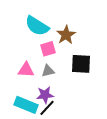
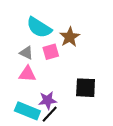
black square: (81, 64) -> (86, 88), moved
gray triangle: (48, 71) -> (26, 53), moved, turned 40

